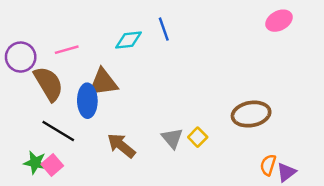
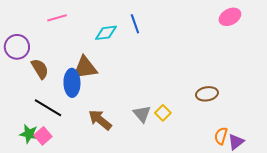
pink line: (67, 50) -> (57, 18), moved
brown semicircle: (49, 84) -> (40, 69), size x0.7
brown ellipse: (251, 114) -> (207, 94), size x0.7

